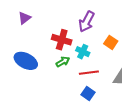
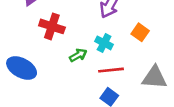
red cross: (62, 40) -> (52, 26), moved
blue ellipse: (26, 61) -> (22, 68), moved

